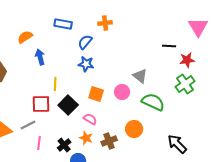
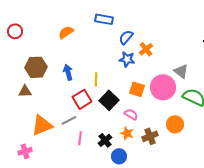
orange cross: (105, 23) -> (146, 49), moved, turned -32
blue arrow: (40, 57) -> (68, 72), moved
pink circle: (122, 92) -> (163, 87), size x1.6
red square: (41, 104) -> (82, 99), turned -30

